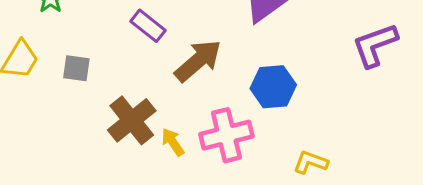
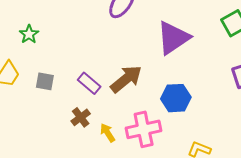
purple rectangle: (148, 26) -> (89, 83), moved
brown cross: (132, 120) -> (81, 117), size x0.6

